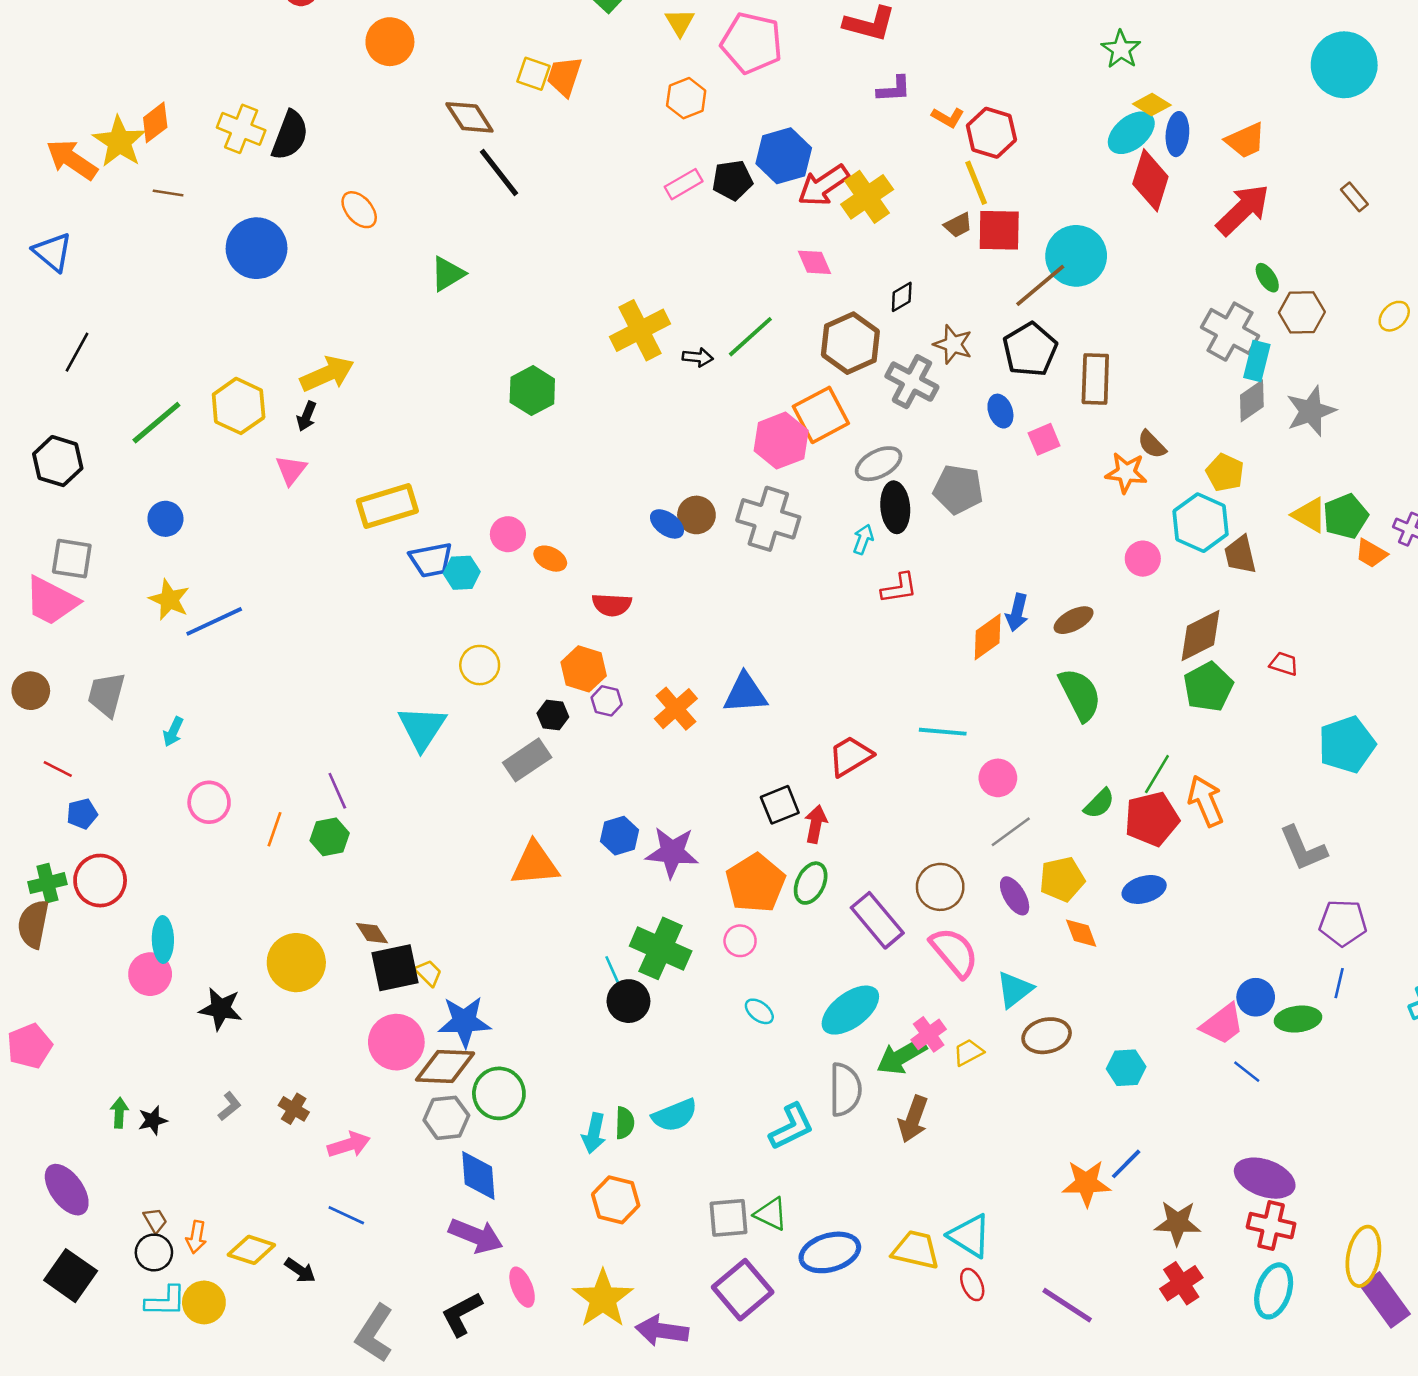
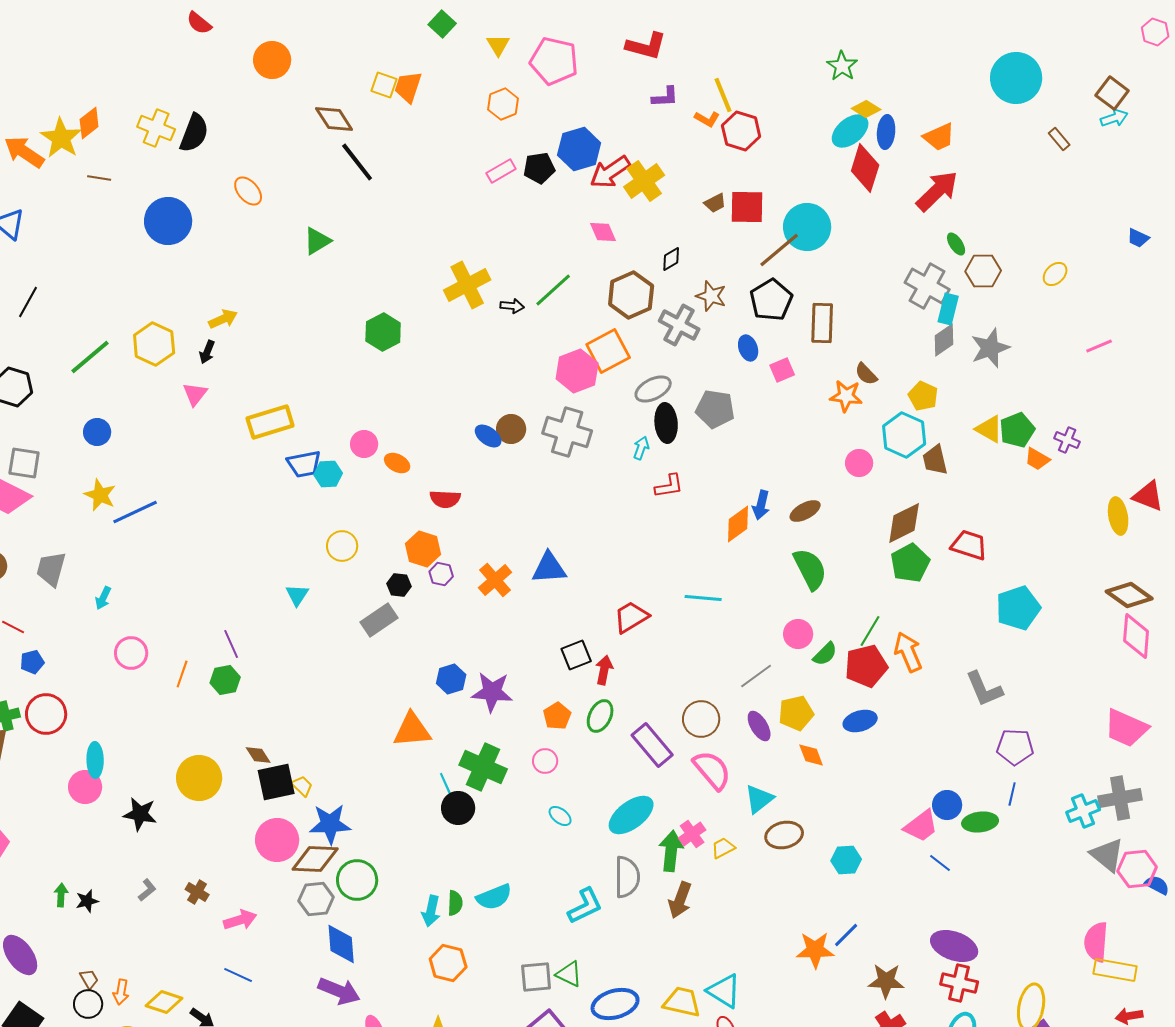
yellow line: (976, 183) -> (723, 95), moved
brown rectangle: (1354, 197) -> (1059, 139), moved
yellow arrow: (327, 374) -> (223, 319), size x0.7
red trapezoid: (1284, 664) -> (969, 545), size x1.6
cyan triangle: (422, 728) -> (297, 595), size x0.6
pink circle: (998, 778) -> (798, 634), moved
orange triangle: (535, 864) -> (412, 730), moved
orange pentagon: (755, 883) -> (557, 716), size x0.6
green arrow: (902, 1056) -> (671, 851), turned 126

